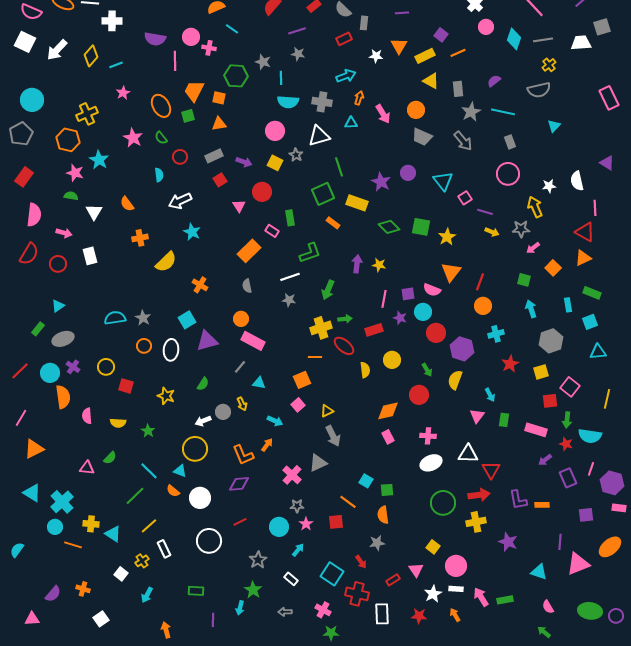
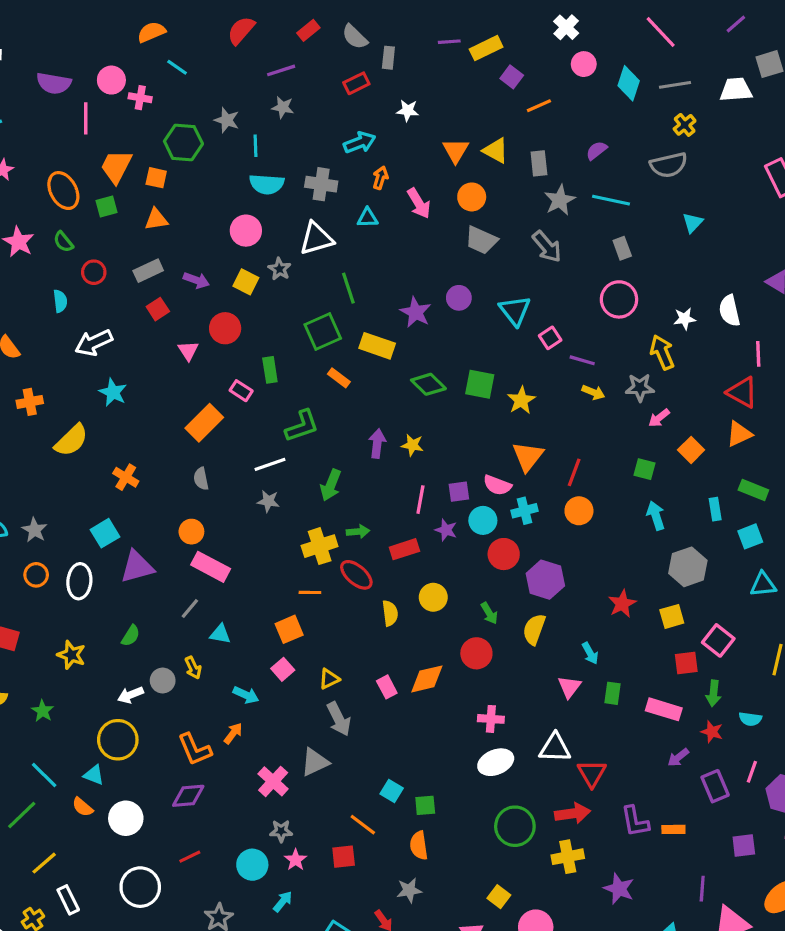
orange triangle: (399, 46) -> (456, 151), moved
yellow rectangle: (425, 56) -> (486, 48), moved
cyan cross: (496, 334) -> (525, 511), moved
cyan semicircle: (590, 436) -> (750, 719), size x0.6
pink rectangle: (388, 437) -> (387, 687), moved

